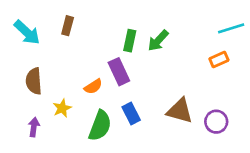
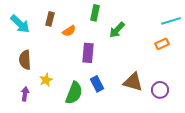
green rectangle: (130, 41) -> (95, 13), moved
purple rectangle: (119, 72) -> (88, 53), turned 30
orange semicircle: (93, 87) -> (69, 31), moved

